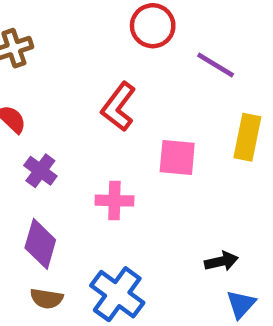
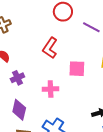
purple cross: (40, 171) -> (17, 78), turned 32

